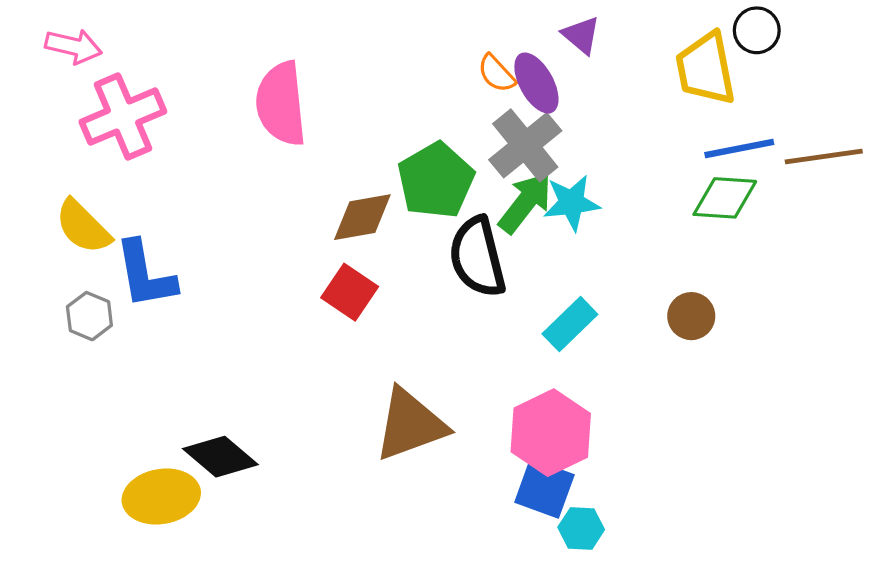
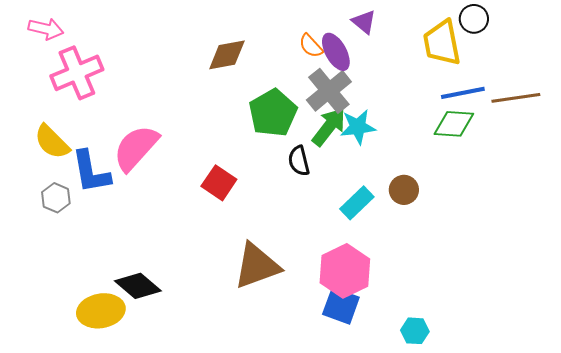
pink semicircle: (281, 104) -> (136, 148), moved, turned 48
brown diamond: (362, 217) -> (227, 55), moved
black semicircle: (477, 257) -> (299, 161), size x0.6
brown circle: (691, 316) -> (404, 190), moved
cyan hexagon: (581, 528) -> (415, 331), moved

